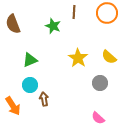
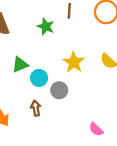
gray circle: (100, 83) -> (59, 90), moved
cyan circle: (30, 85) -> (39, 78), moved

